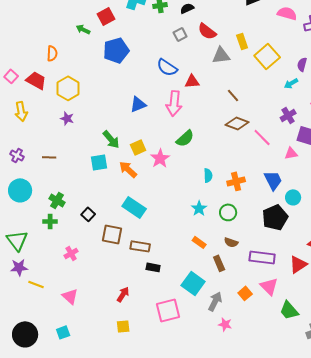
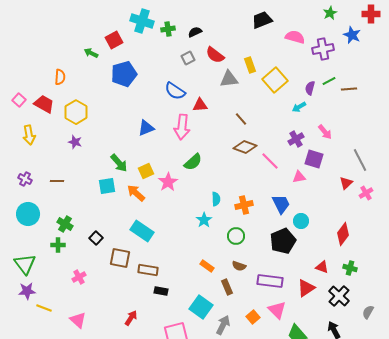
cyan star: (199, 208) -> (204, 220), moved

